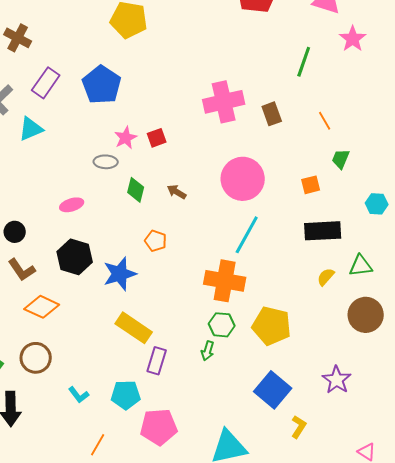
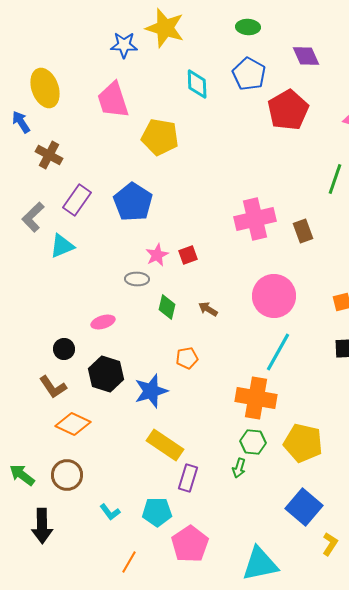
black circle: (15, 232) -> (64, 349), moved
orange pentagon: (156, 241) -> (187, 358), turned -30
pink pentagon: (159, 427) -> (190, 544), turned -30

